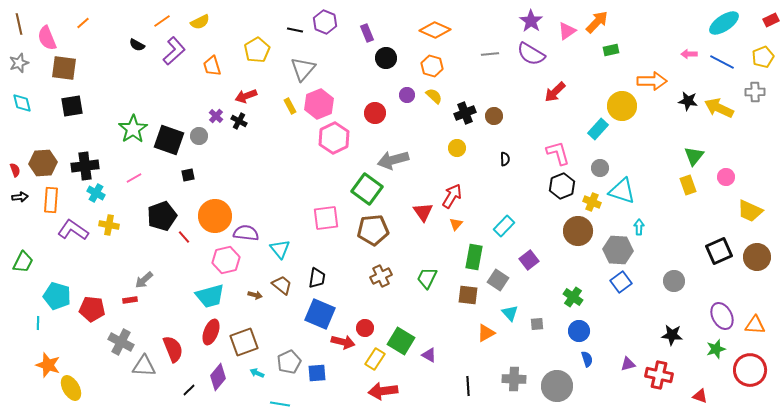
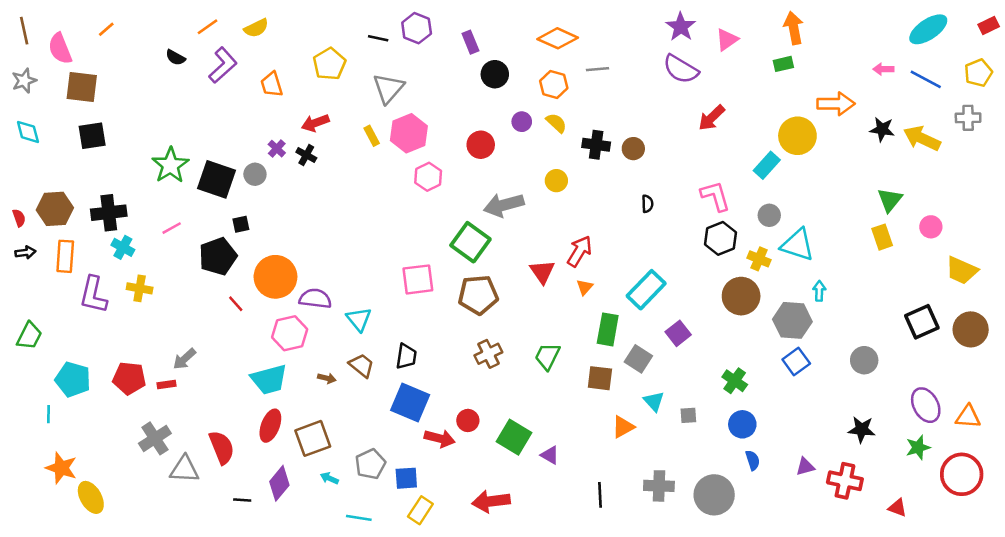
orange arrow: (597, 22) -> (794, 28), moved, turned -55
gray line: (490, 54) -> (597, 69), moved
black cross: (465, 113) -> (596, 145), turned 30
pink hexagon: (334, 138) -> (428, 177), size x0.7
yellow circle: (457, 148) -> (556, 181), moved
black pentagon: (162, 216) -> (218, 256), moved
cyan rectangle: (504, 226) -> (646, 290), size x1.4
purple L-shape: (73, 230) -> (93, 295), turned -112
red pentagon: (92, 309) -> (129, 378), moved
gray cross: (121, 342) -> (155, 438), turned 30
yellow rectangle: (375, 359) -> (420, 510), moved
black line: (189, 390) -> (242, 500), turned 48

